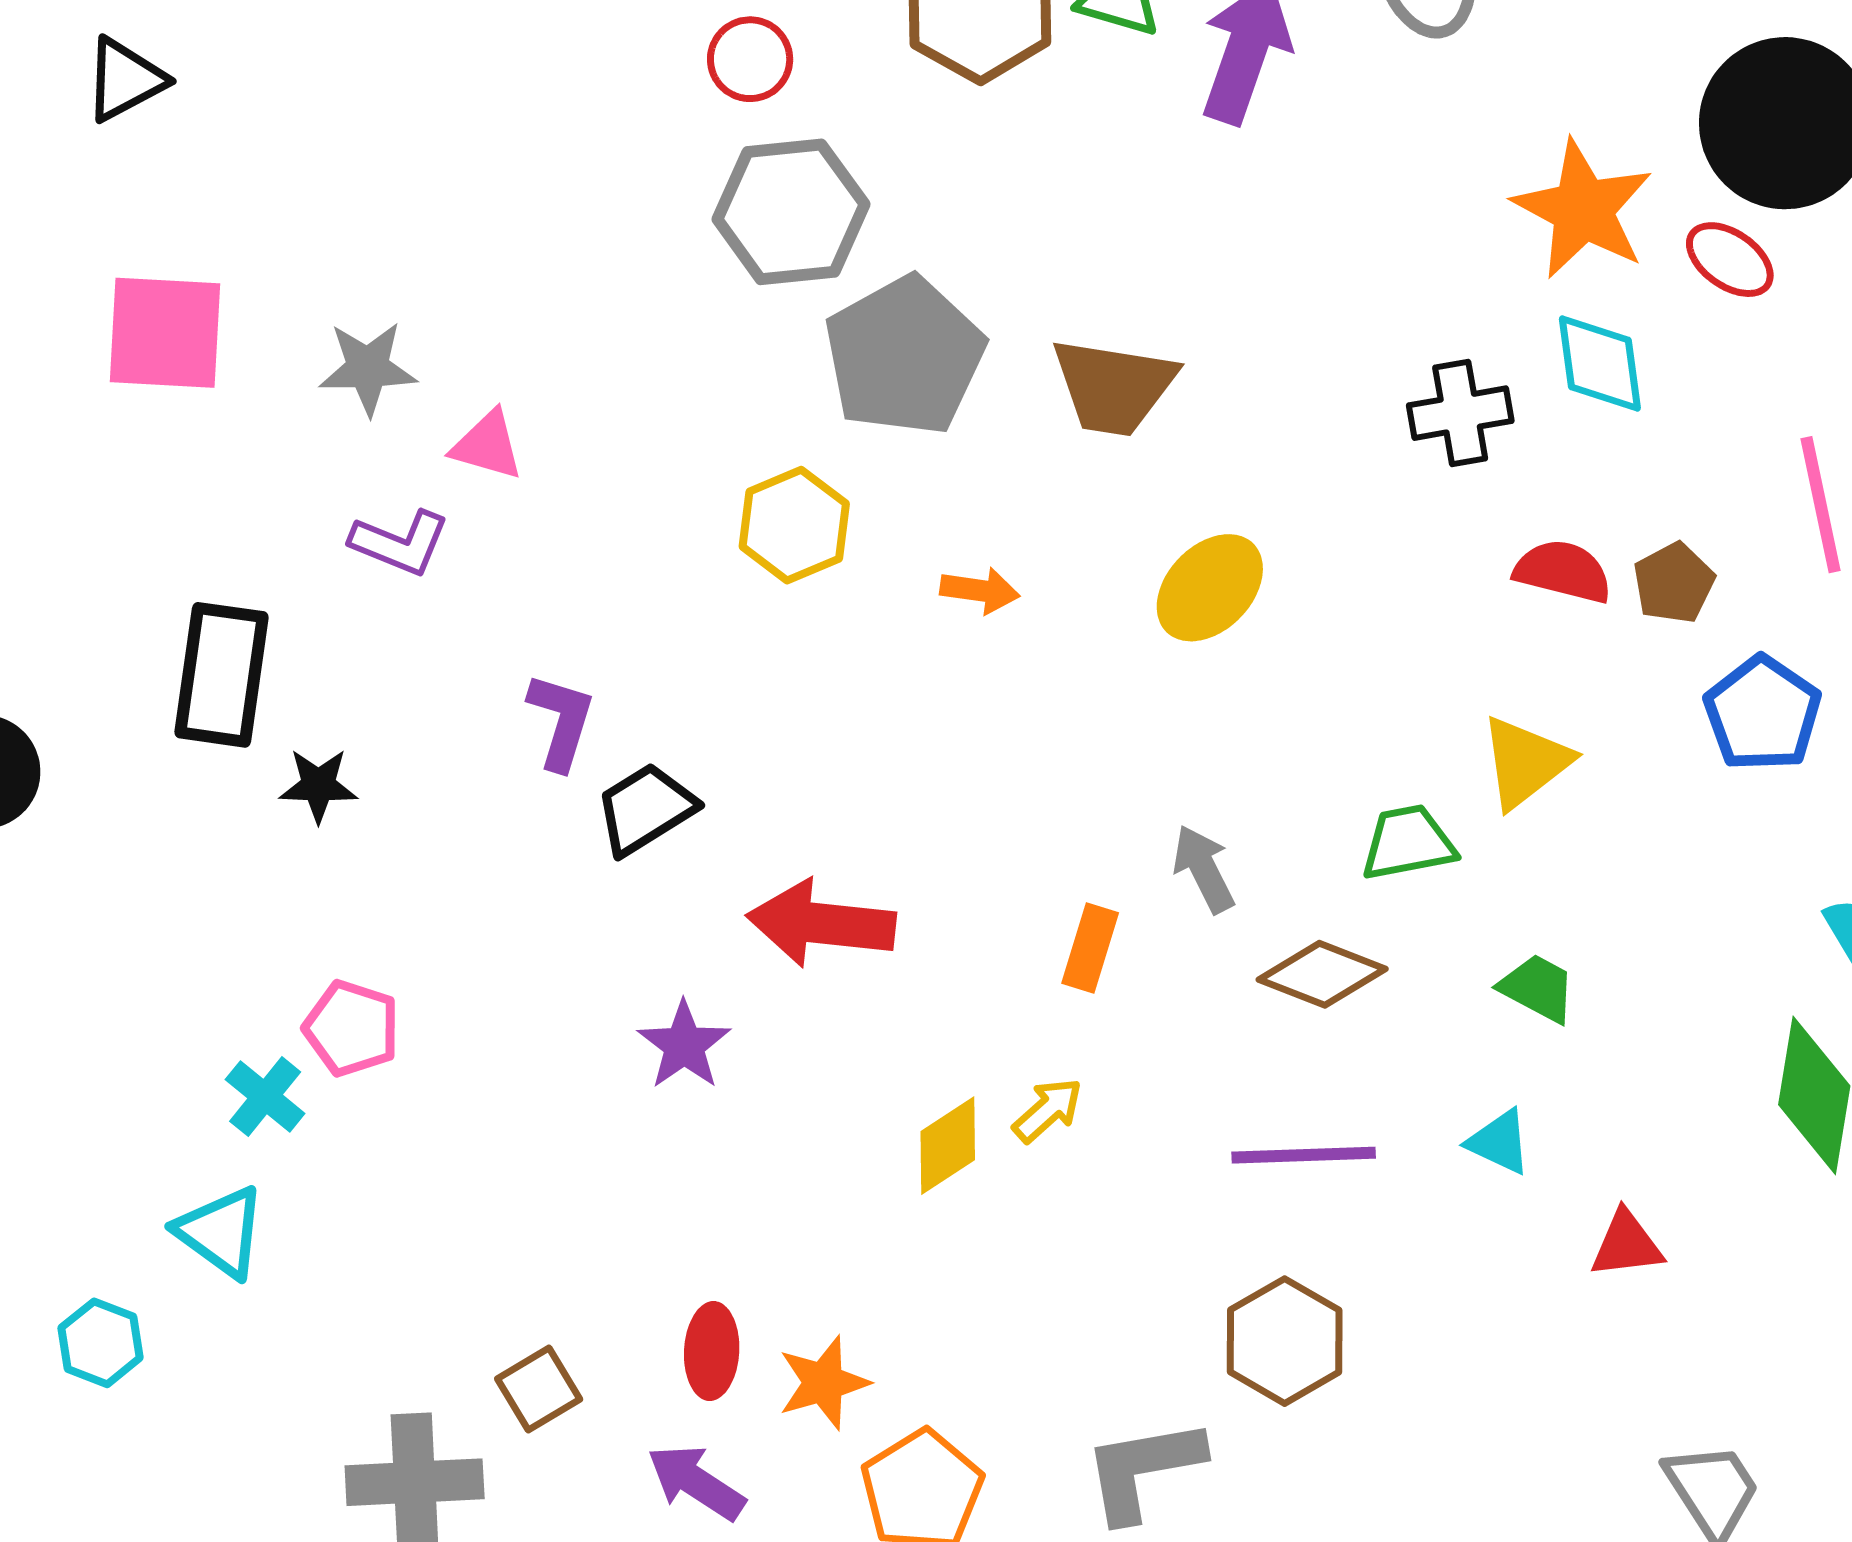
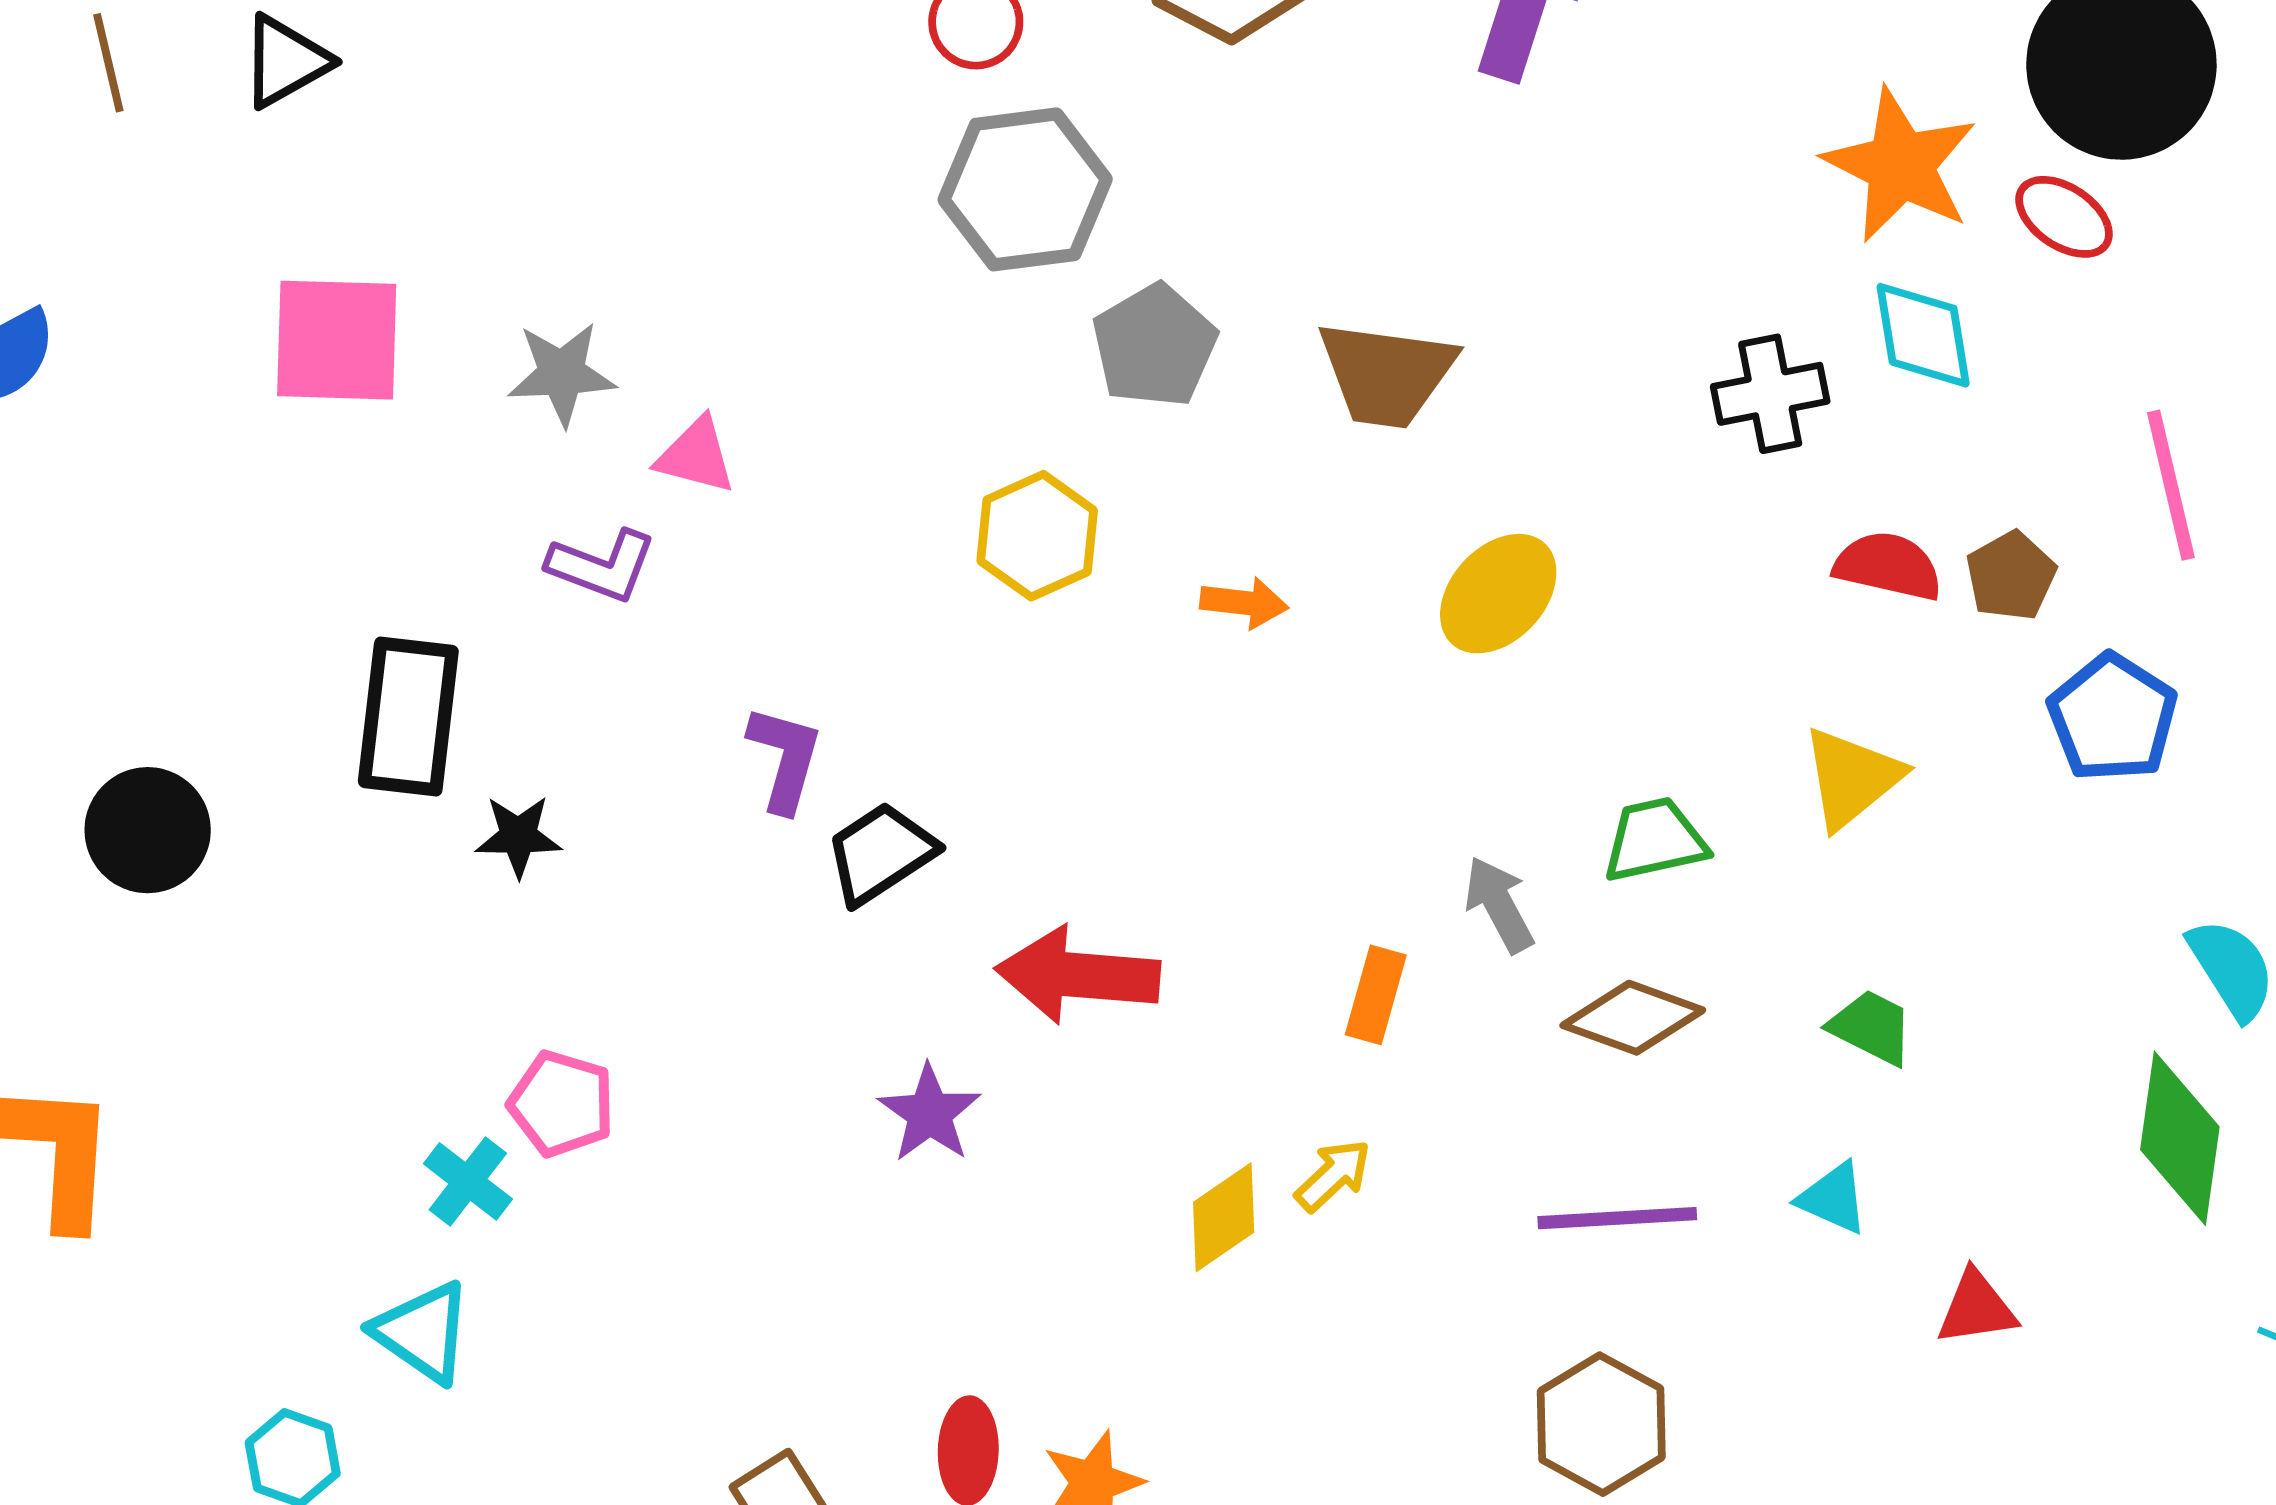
gray pentagon: (904, 356) -> (1154, 346), size x0.7
green trapezoid: (1408, 843) -> (1655, 840), moved

